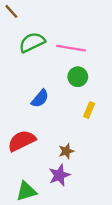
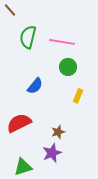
green semicircle: (32, 42) -> (28, 37), turned -50

